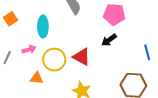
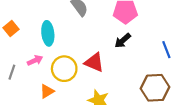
orange triangle: (37, 78) -> (47, 91), turned -32

